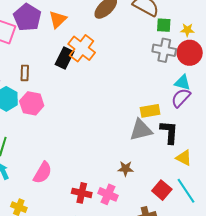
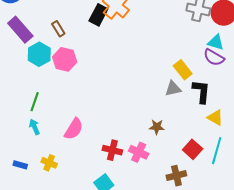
brown rectangle: (25, 73) -> (58, 29), turned -35
purple semicircle: (181, 98) -> (214, 57), turned -105
yellow rectangle: (150, 111) -> (183, 70), turned 60
gray triangle: (141, 130) -> (173, 89), size x0.7
cyan line: (186, 191) -> (217, 151), turned 48

